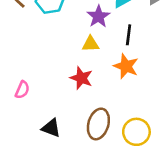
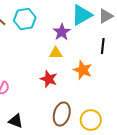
black line: (129, 35) -> (103, 46), moved
black triangle: (51, 128) -> (16, 121), moved

